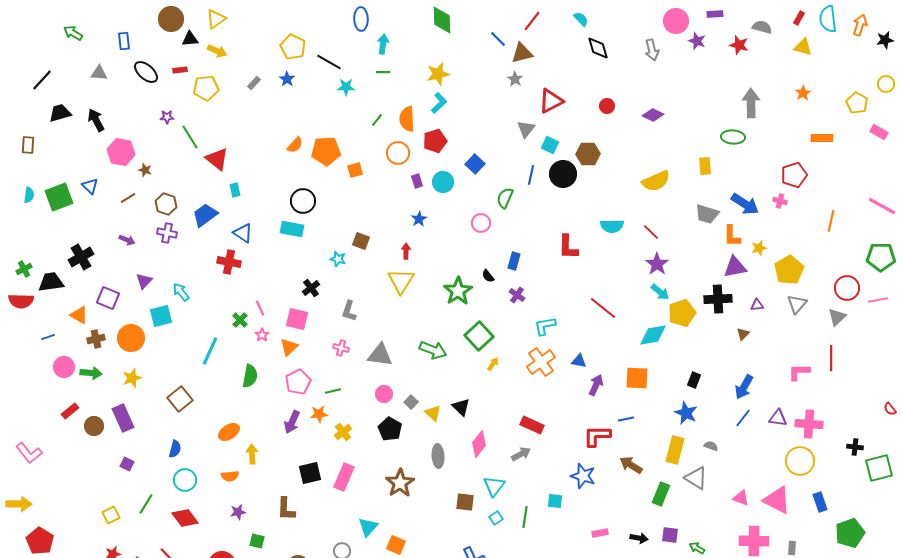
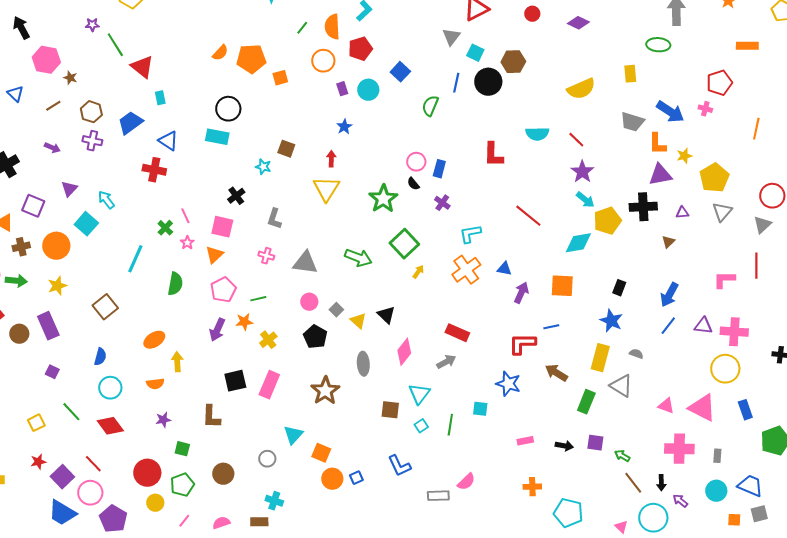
pink circle: (481, 223) -> (416, 162), moved
cyan square: (161, 316) -> (86, 224), turned -35
green line: (146, 504) -> (71, 412), turned -75

